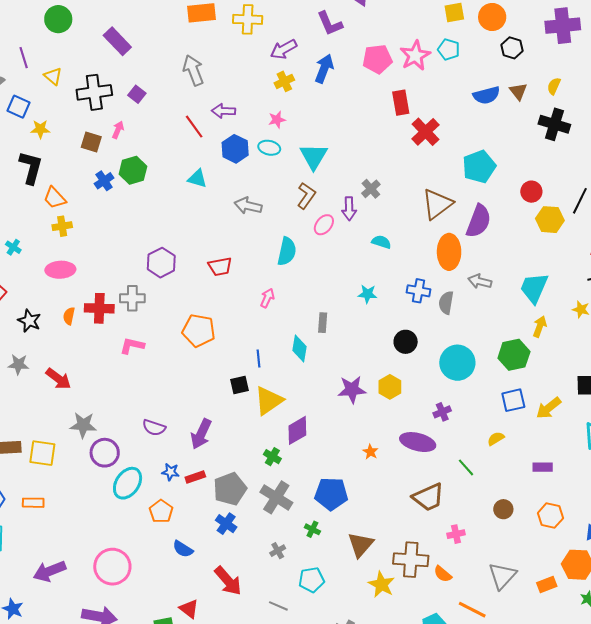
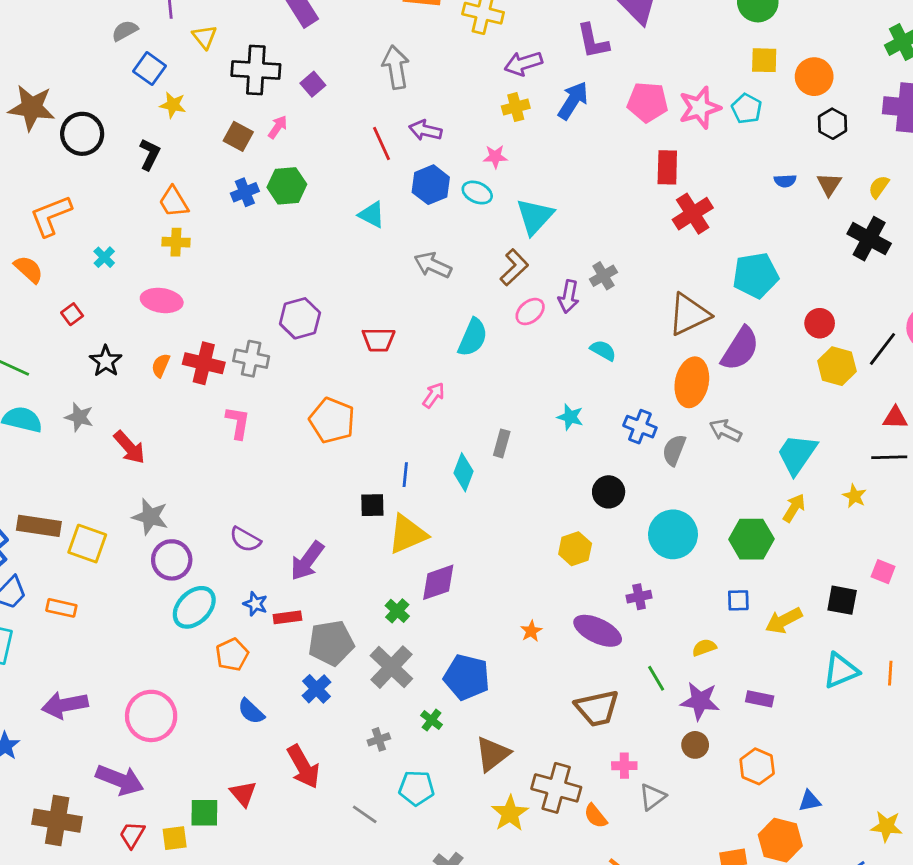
blue semicircle: (487, 95) -> (785, 181), size x0.6
black L-shape: (31, 168) -> (150, 154), size x0.7
pink L-shape: (132, 346) -> (238, 423), turned 75
purple star: (352, 390) -> (700, 701), moved
blue square: (513, 400) -> (738, 600), size x0.7
gray triangle: (502, 576) -> (652, 797), moved, size x0.7

